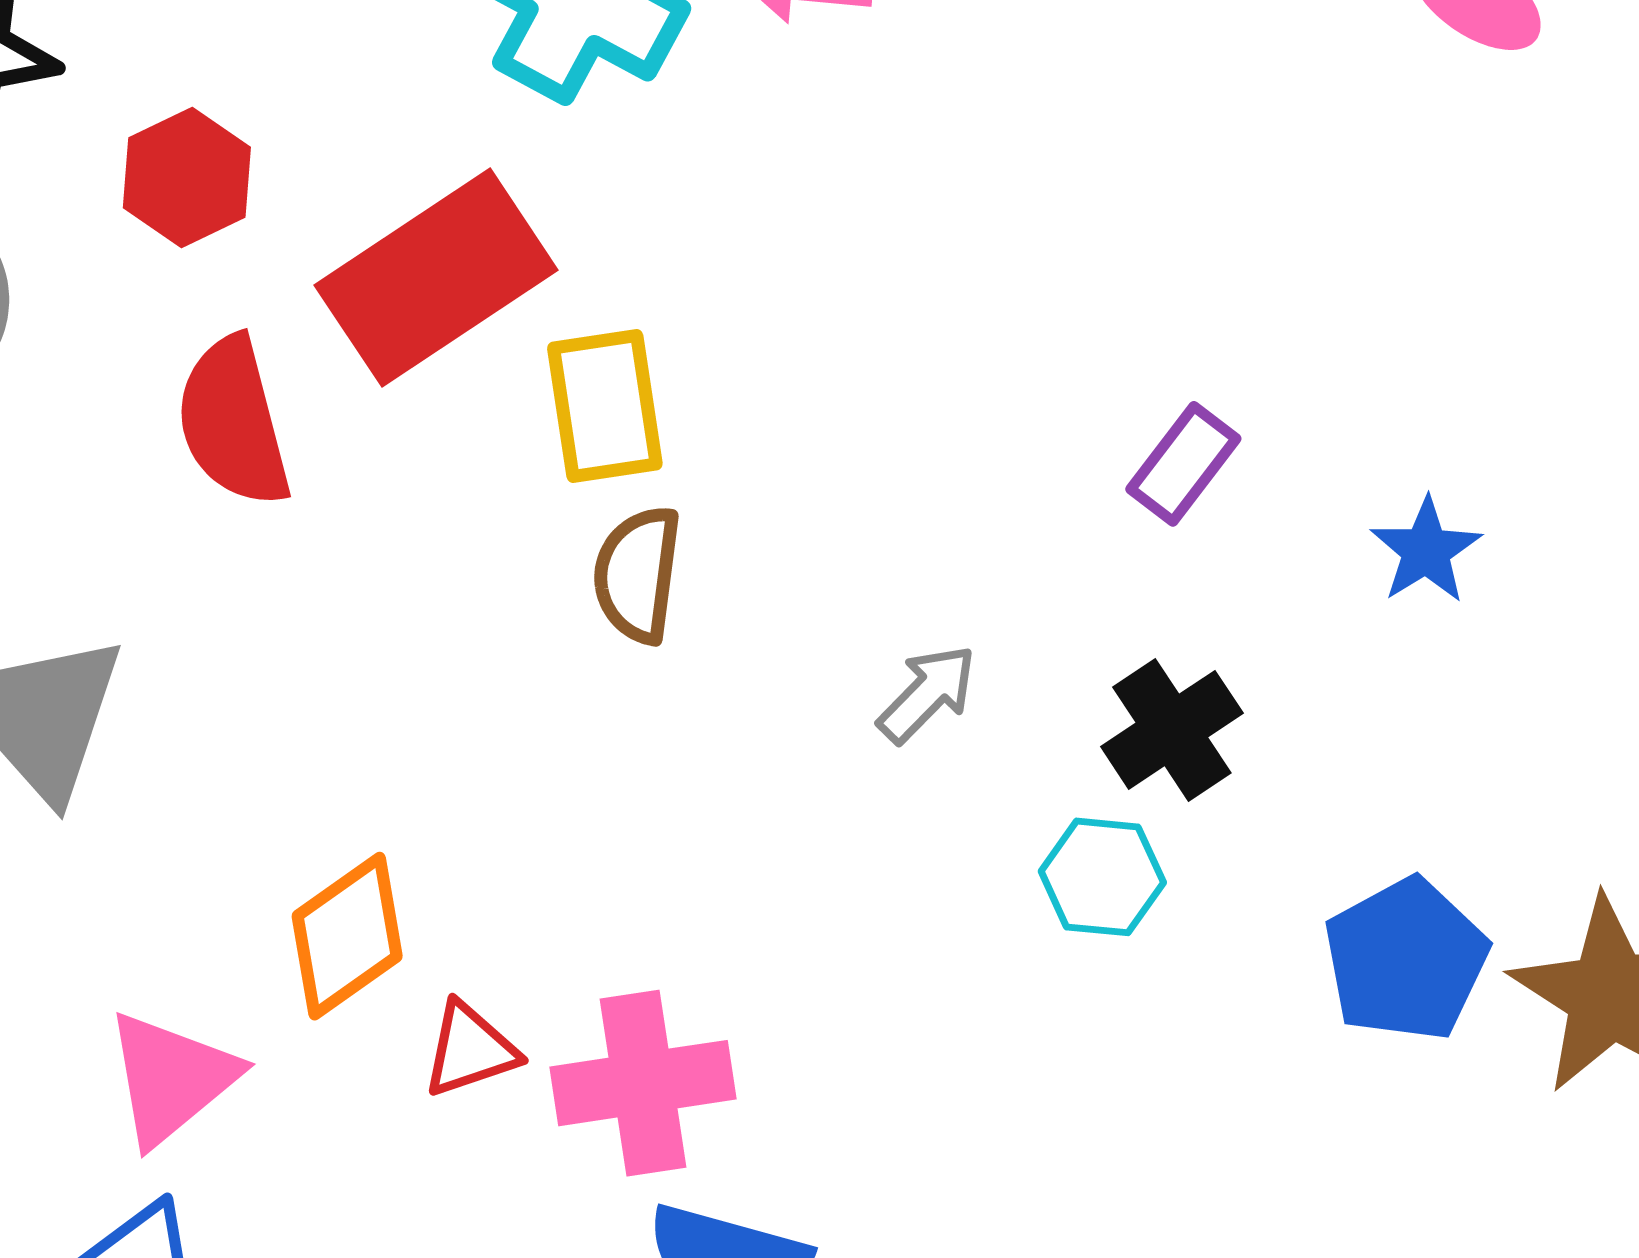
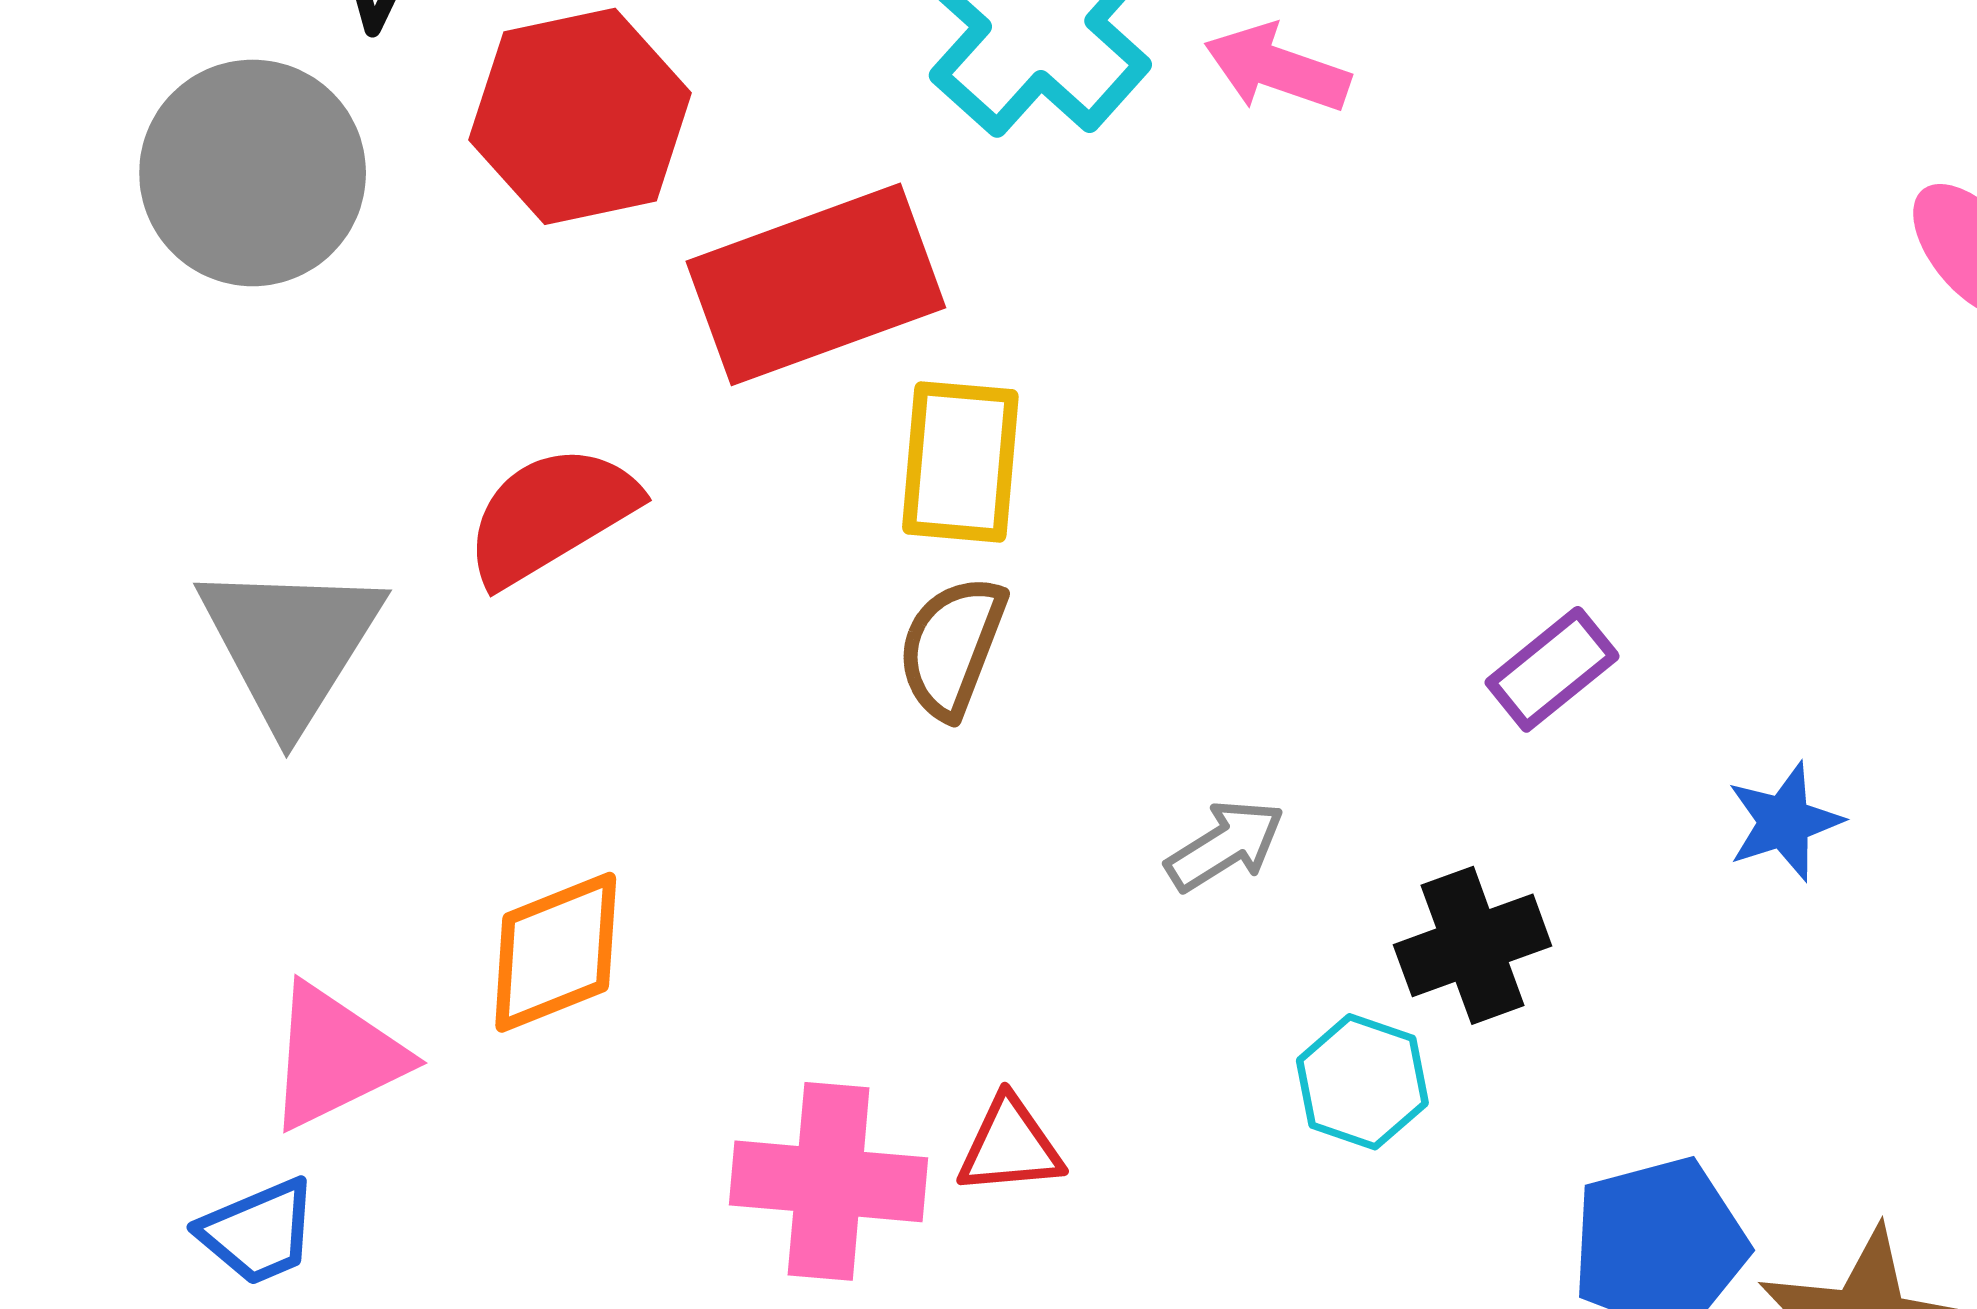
red hexagon: (187, 178) -> (580, 116), size x1.5
red semicircle: (233, 422) -> (551, 515), moved, turned 60
red triangle: (470, 1050) -> (1010, 1146), moved

